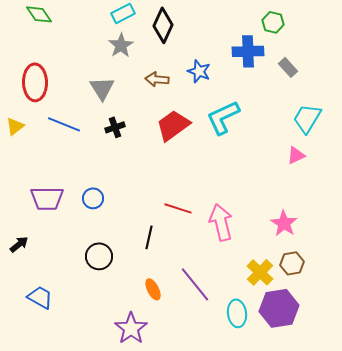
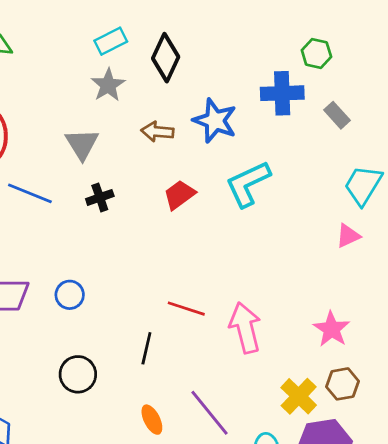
blue star: (199, 71) -> (215, 121), size x1.4
red trapezoid: (173, 125) -> (179, 195), size x0.7

